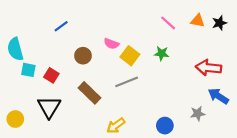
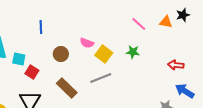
black star: (219, 23) -> (183, 15), moved
blue line: (61, 26) -> (41, 27), turned -56
red arrow: (209, 68) -> (176, 65), size x0.7
cyan square: (28, 70) -> (19, 59), moved

